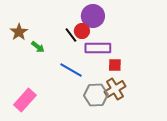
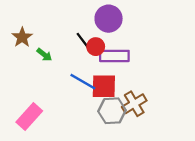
red circle: (82, 31) -> (96, 47), moved
red square: (115, 65) -> (104, 86), moved, size x1.6

